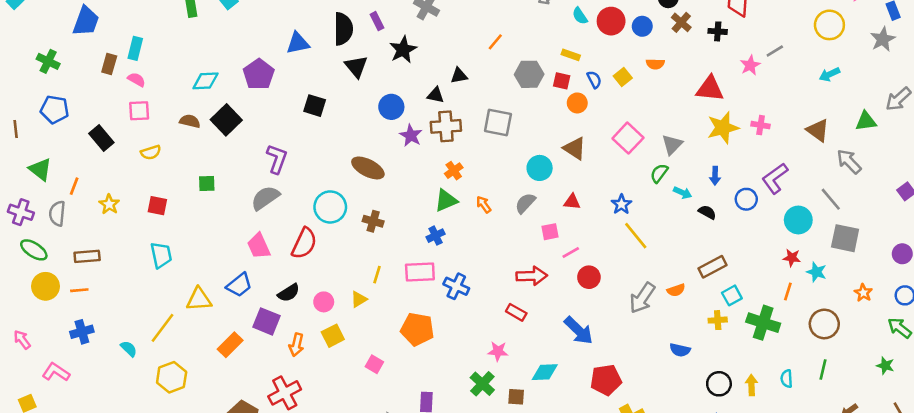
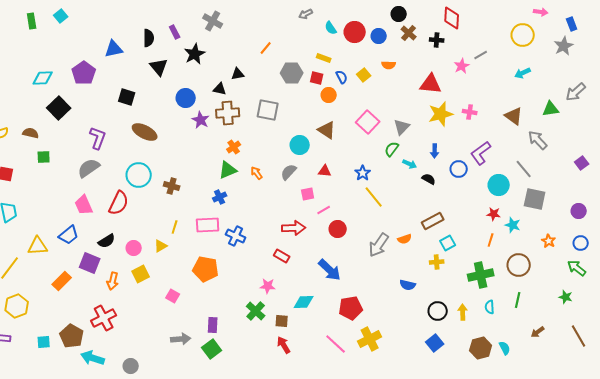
black semicircle: (343, 29) -> (149, 38), size x0.7
brown semicircle: (190, 121) -> (31, 133), moved
brown ellipse: (368, 168) -> (145, 132), moved
green cross: (763, 323) -> (481, 275), moved, turned -30

